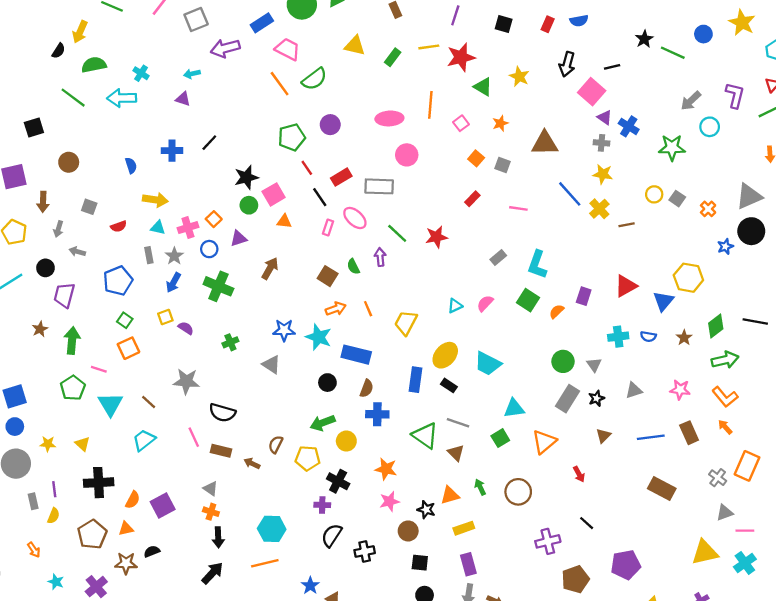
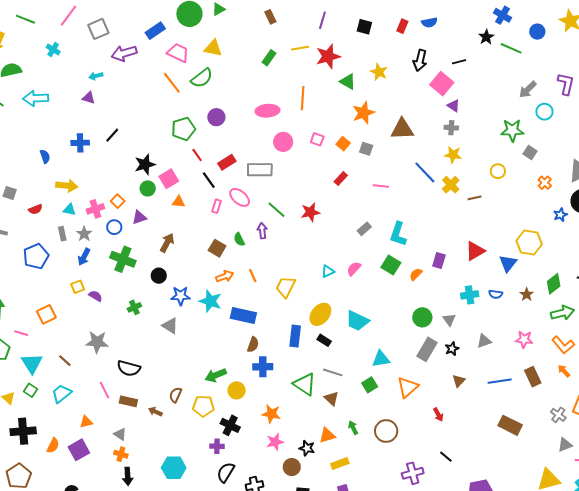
yellow triangle: (355, 46) -> (213, 48), moved
cyan cross: (141, 73) -> (53, 49), moved
pink square: (461, 123) -> (317, 139), moved, turned -32
orange star: (500, 123) -> (363, 113), size x1.6
blue cross: (629, 126) -> (502, 15), moved
gray square: (677, 199) -> (530, 152), moved
green square: (125, 320) -> (31, 390), moved
black circle: (327, 383) -> (159, 276), moved
orange triangle: (126, 529) -> (86, 422), moved

